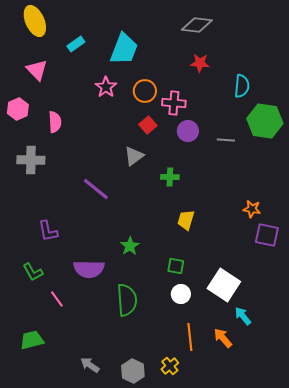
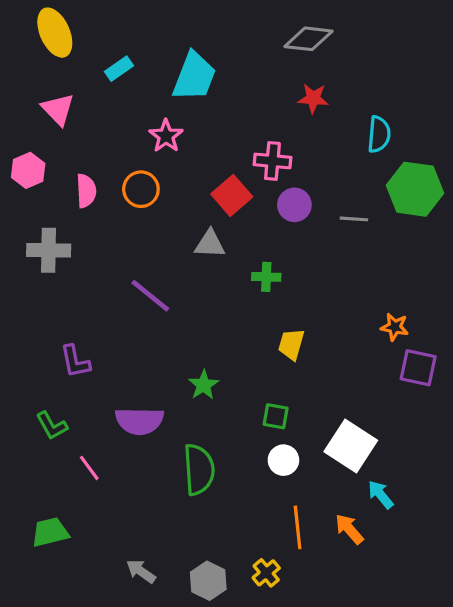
orange circle: (145, 91) -> (141, 189), moved
red square: (148, 125) -> (232, 195), size x1.4
gray triangle: (134, 156) -> (210, 244), turned 40

